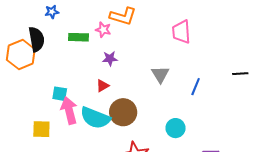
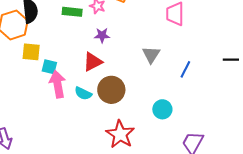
red triangle: (103, 86) -> (93, 62), size x1.5
cyan semicircle: (95, 118) -> (83, 93), size x0.6
yellow square: (41, 129) -> (31, 52), moved

